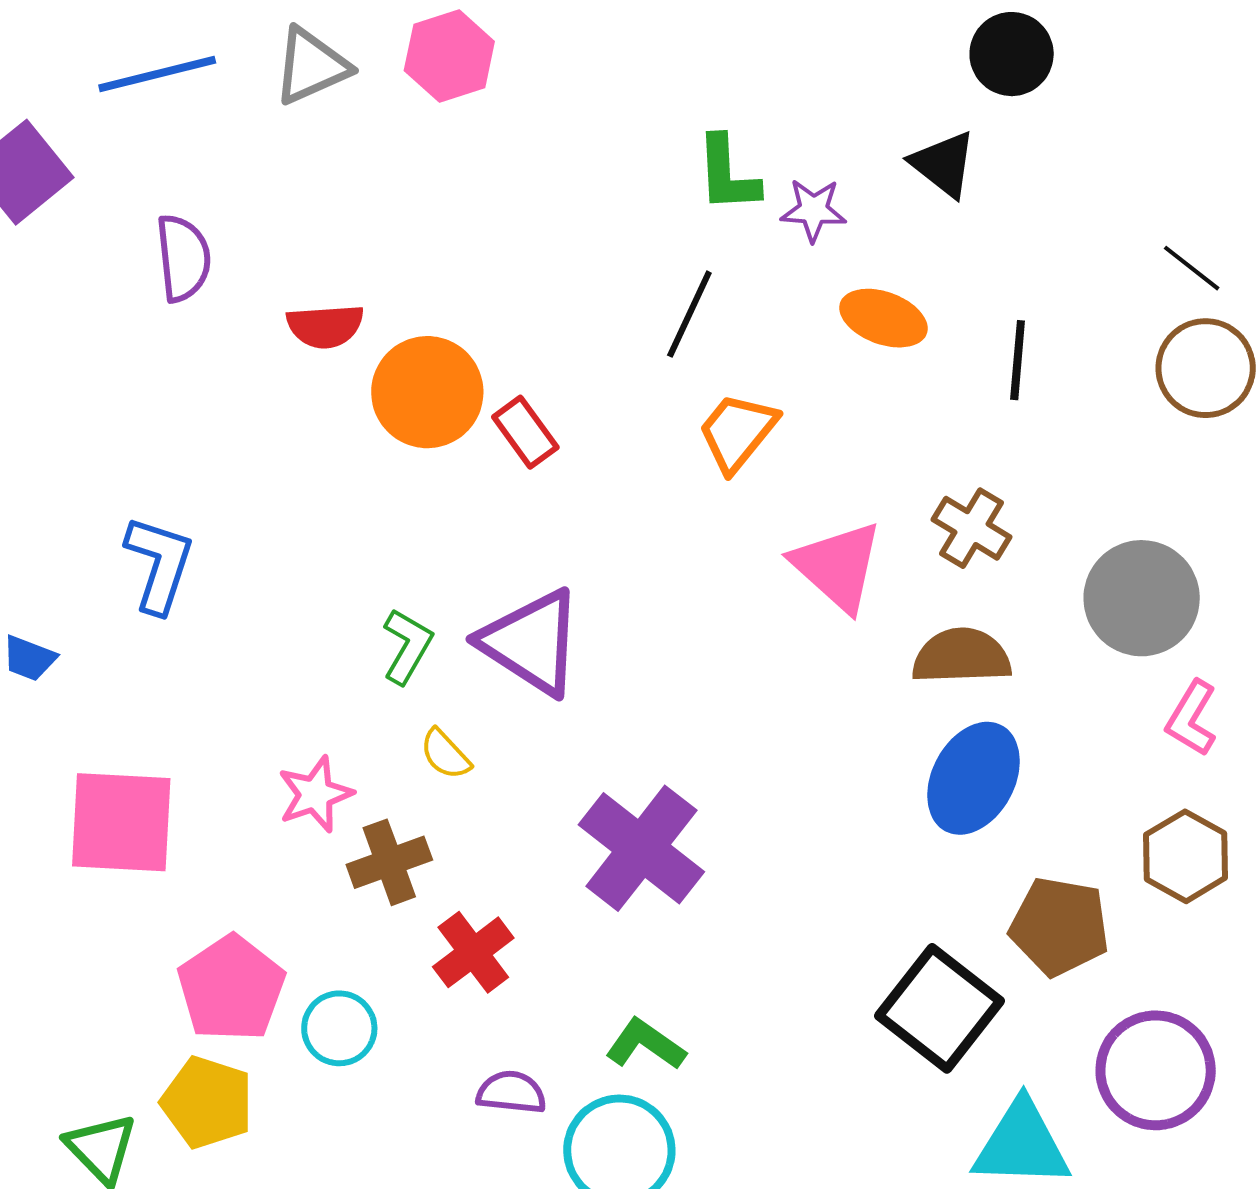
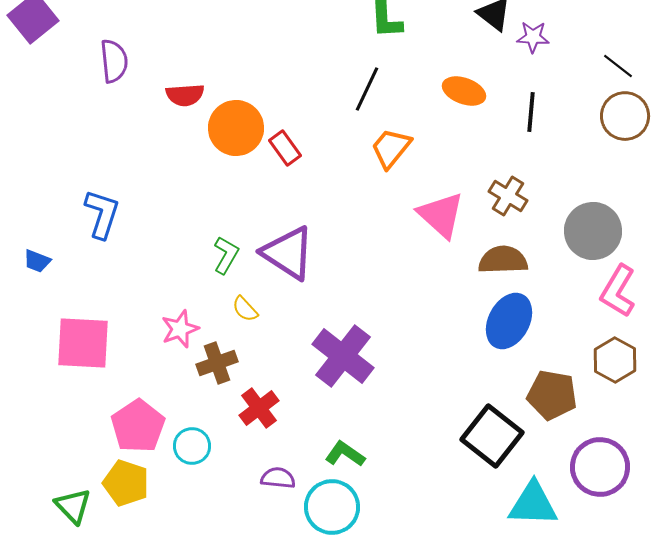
purple star: (813, 210) -> (533, 37), moved
pink L-shape: (1192, 718) -> (618, 291), size x1.4

